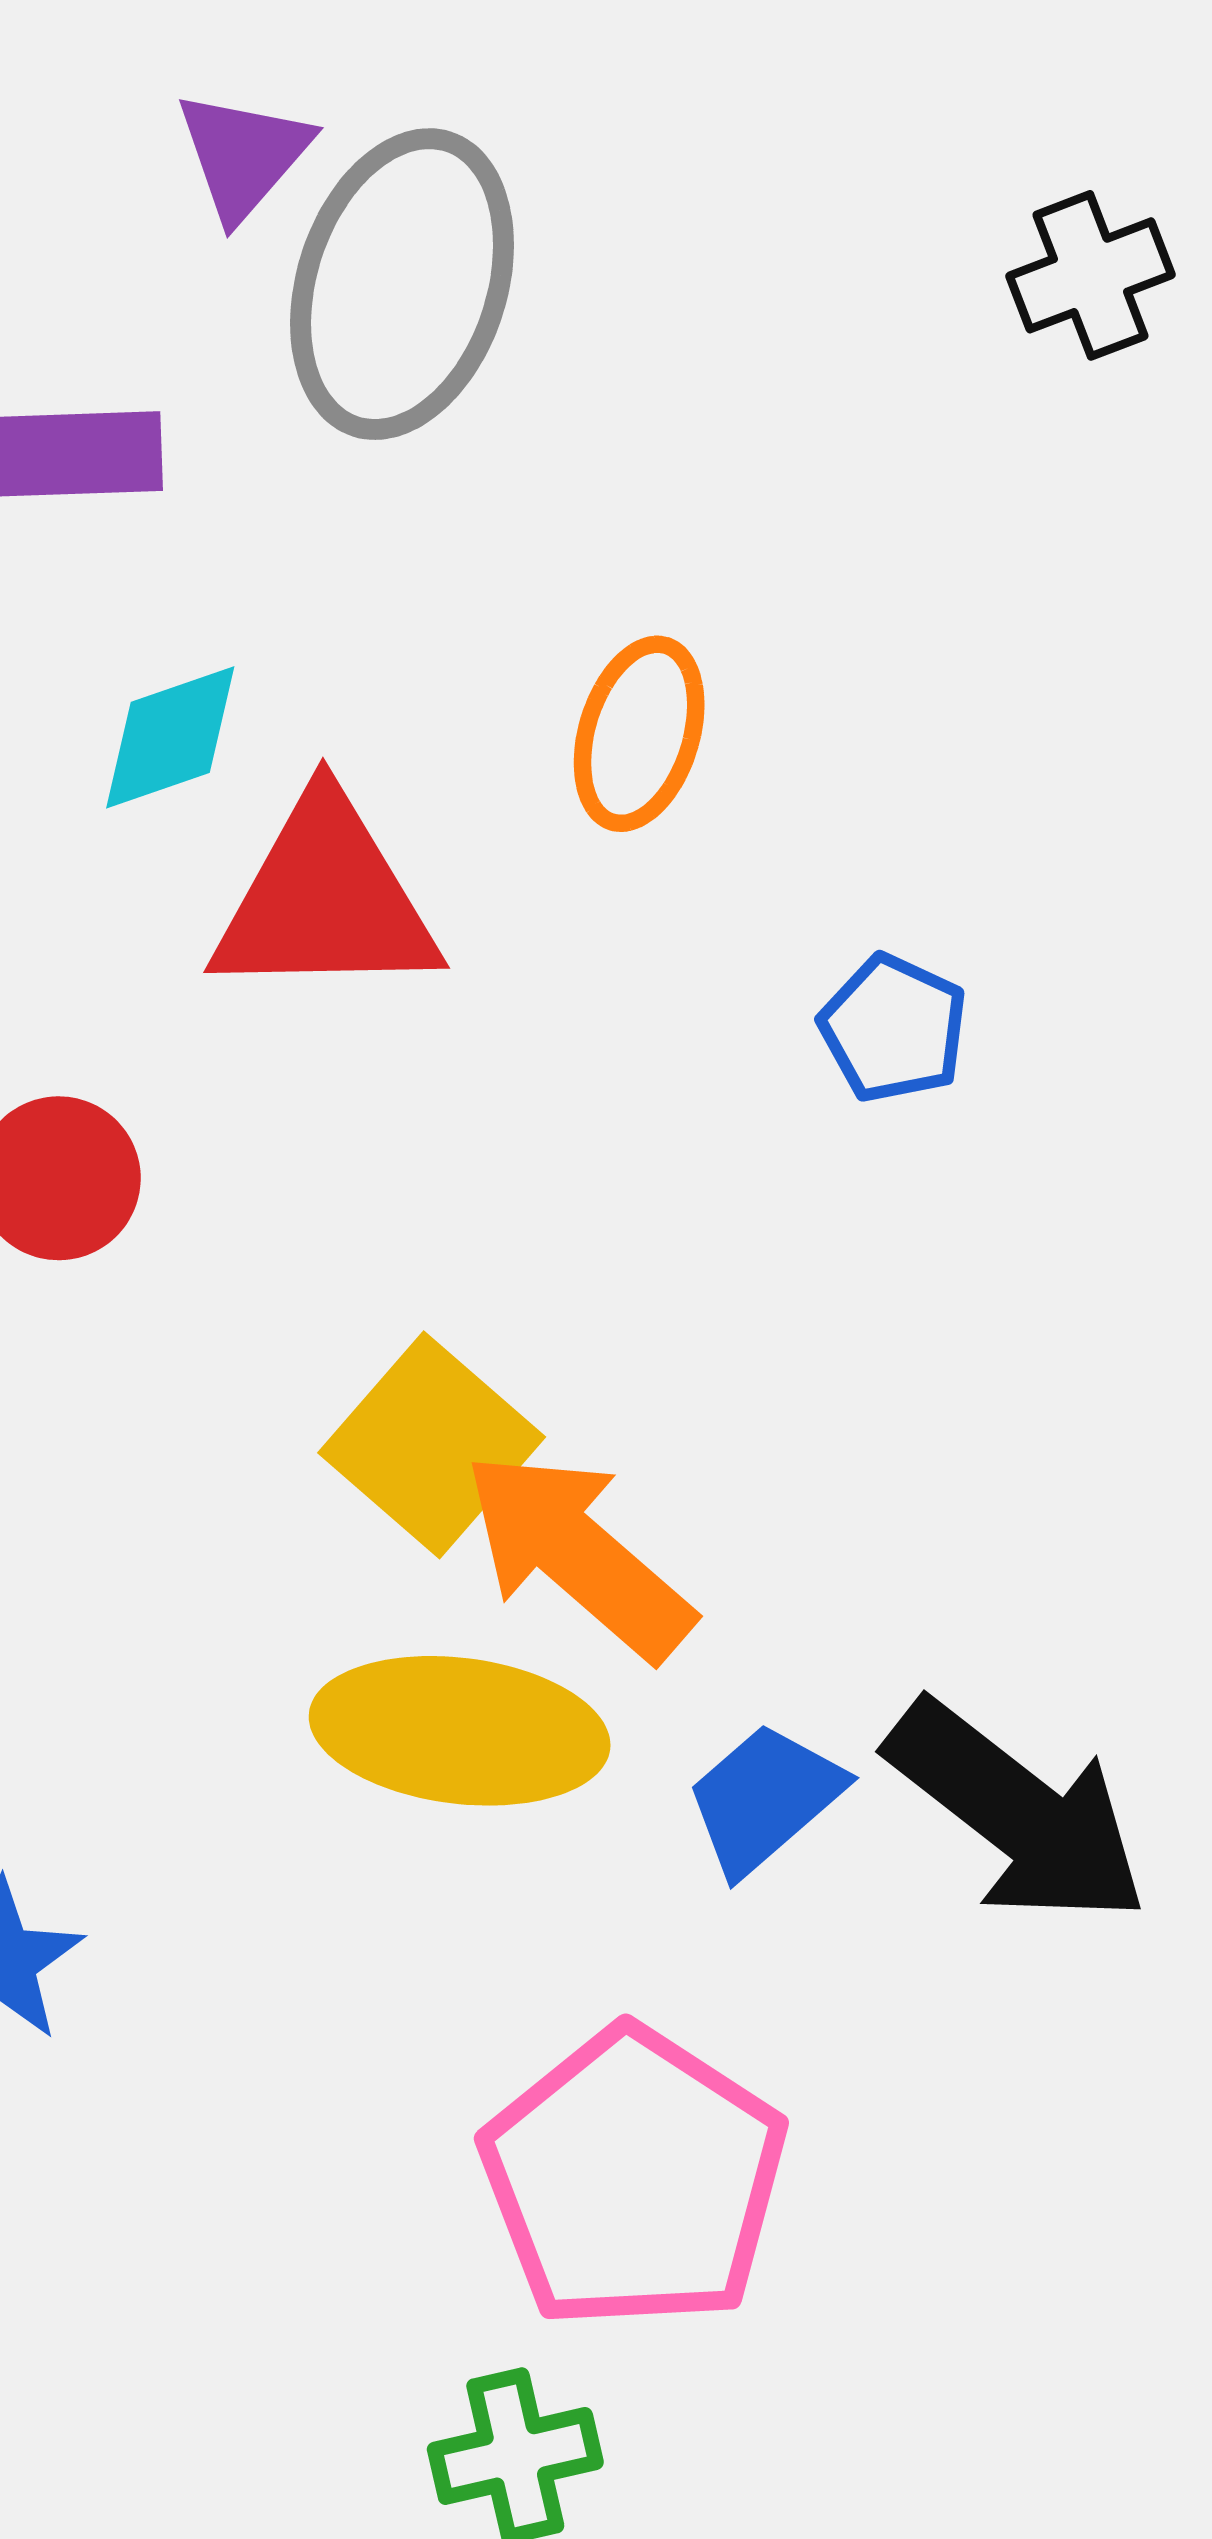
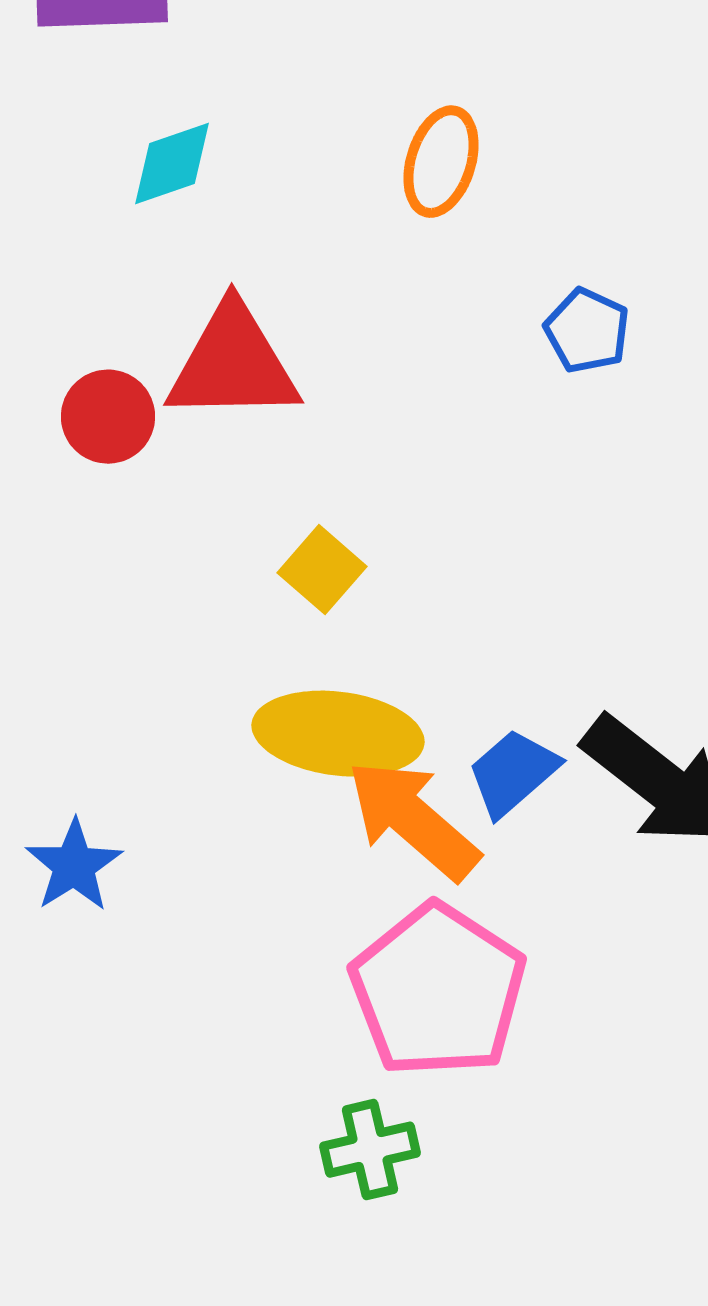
red triangle: (325, 899) -> (233, 364), moved
yellow square: (432, 1445) -> (322, 570), size x0.7
orange arrow: (578, 1555) -> (413, 820), moved

